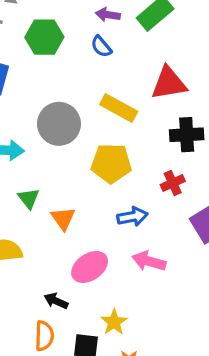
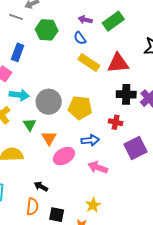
yellow rectangle: (119, 108) -> (89, 62), moved
gray circle: (59, 124) -> (49, 102), moved
red cross: (173, 183) -> (116, 122), turned 32
pink ellipse: (90, 267) -> (64, 156), moved
yellow star: (114, 322) -> (93, 205), moved

